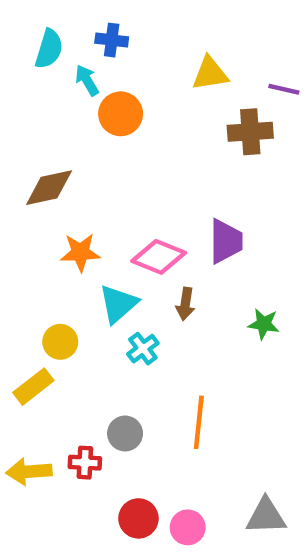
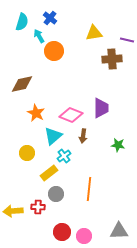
blue cross: (112, 40) -> (50, 18), turned 32
orange star: (80, 252) -> (36, 113), turned 30
yellow rectangle: (33, 387) -> (49, 173), moved

